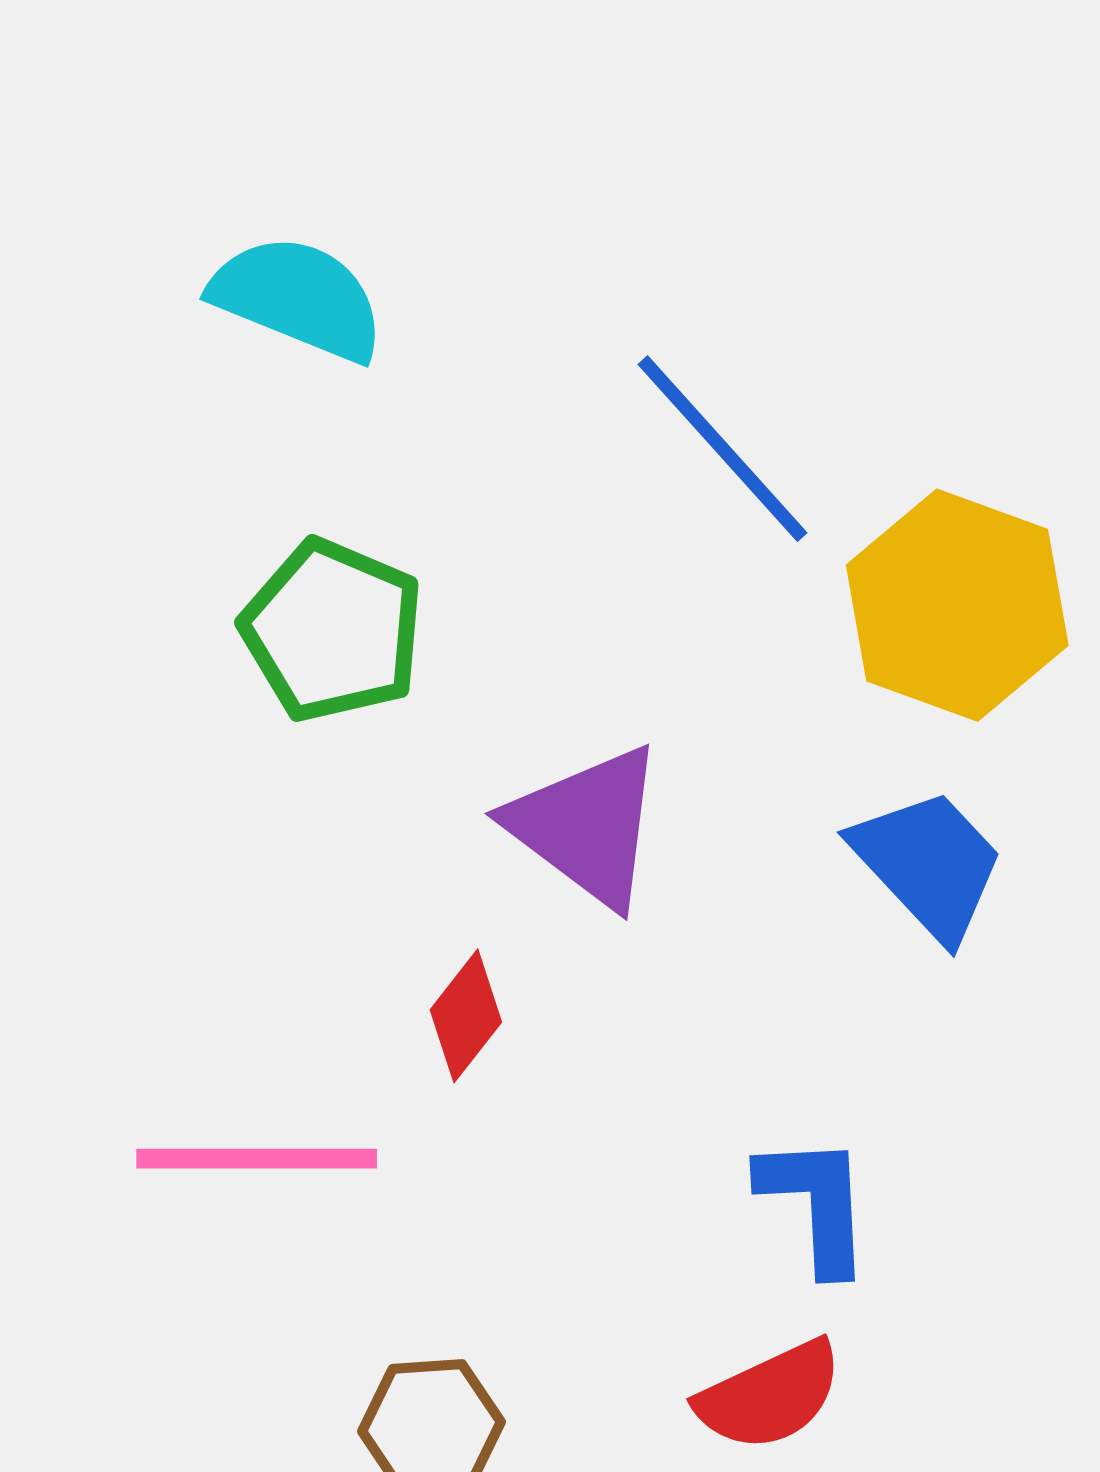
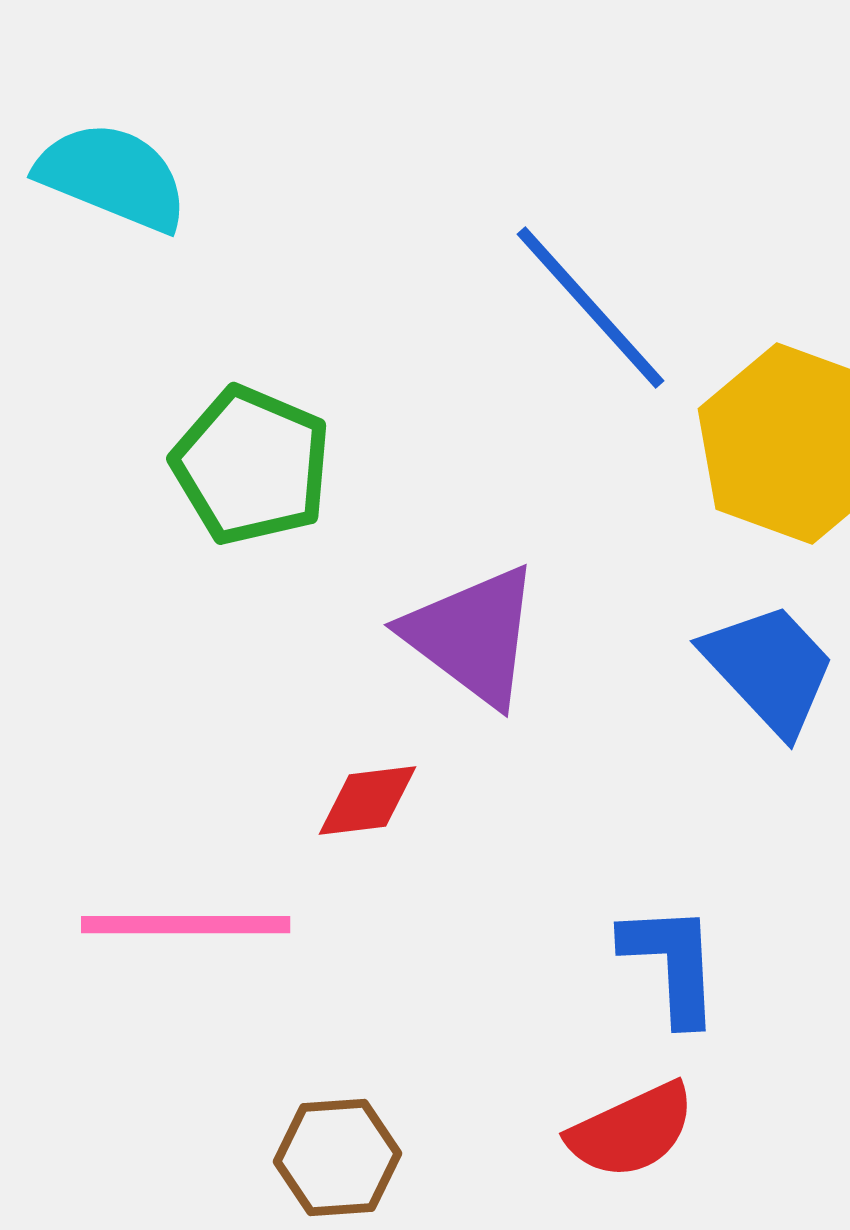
cyan semicircle: (298, 298) -> (113, 176), moved
red diamond: (466, 1016) -> (368, 800), turned 45

